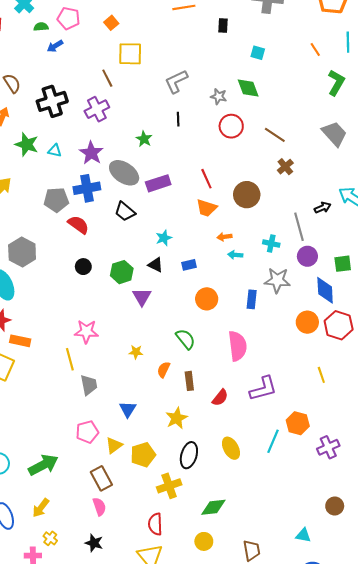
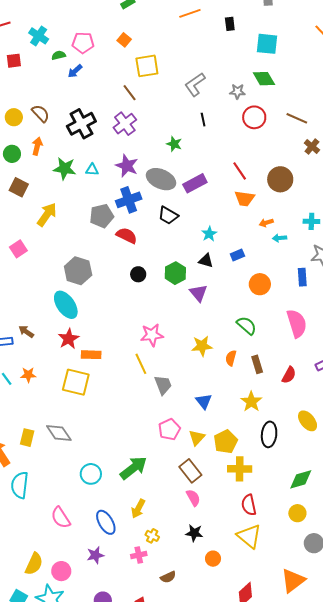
cyan square: (258, 53) -> (267, 44), size x1.6
yellow star: (136, 352) -> (202, 346), size x1.5
yellow cross: (169, 486) -> (240, 469), moved, turned 30

